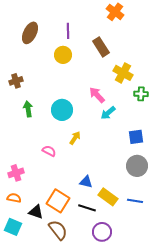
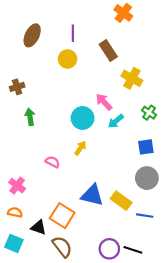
green cross: (141, 94) -> (149, 113), moved, turned 32
cyan circle: (62, 110) -> (83, 118), moved
pink cross: (16, 173) -> (17, 186), turned -35
blue triangle: (86, 182) -> (92, 195), size x1.6
yellow rectangle: (108, 197) -> (121, 201), moved
black line: (87, 208) -> (133, 250), moved

